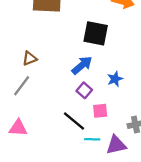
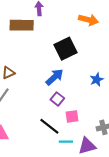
black square: (96, 33) -> (66, 49), turned -35
blue star: (115, 79) -> (97, 80), moved

